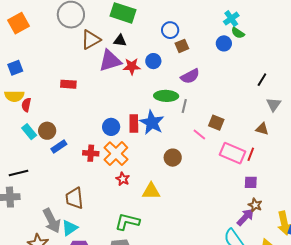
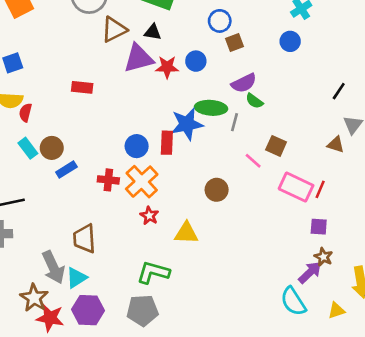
green semicircle: (238, 33) -> (254, 101), moved
blue star: (152, 123) -> (187, 124), moved, turned 30
brown triangle: (262, 129) -> (336, 144), moved

